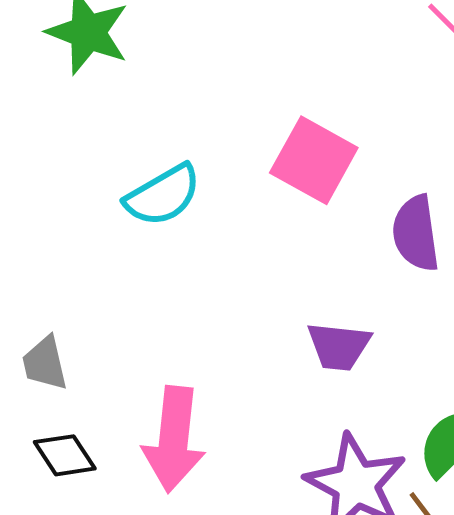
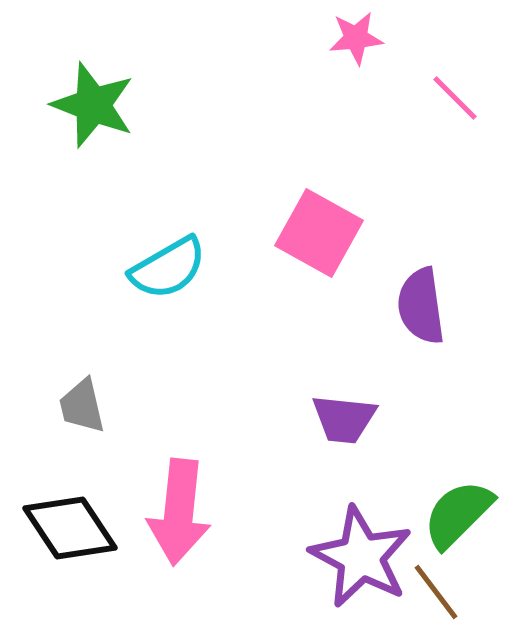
gray trapezoid: (45, 363) -> (82, 406), moved
black diamond: (65, 455) -> (70, 528), size x1.5

